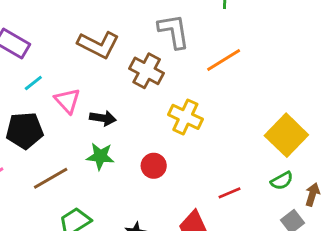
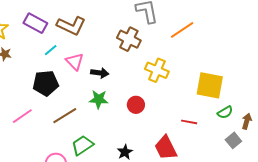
brown L-shape: (98, 45) -> (71, 26), moved
yellow square: (286, 135) -> (210, 85), moved, turned -32
red line: (230, 193) -> (189, 122), turned 35

